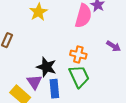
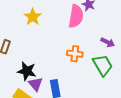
black star: (46, 67) -> (27, 71), moved
green trapezoid: (79, 76) -> (103, 65), moved

